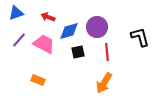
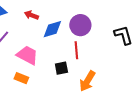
pink trapezoid: (44, 44) -> (27, 55), moved
black square: (78, 52) -> (61, 68), moved
red line: (107, 52) -> (76, 50), moved

